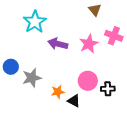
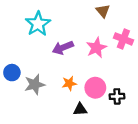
purple arrow: (58, 44) -> (63, 48), turned -36
orange star: (58, 92) -> (69, 83), moved
black triangle: (74, 101) -> (80, 109), turned -32

